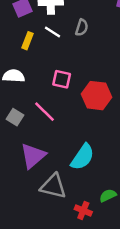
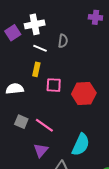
yellow rectangle: (28, 41) -> (36, 69), moved
pink line: (44, 112) -> (44, 125), moved
purple triangle: (33, 156) -> (41, 150), size x0.7

